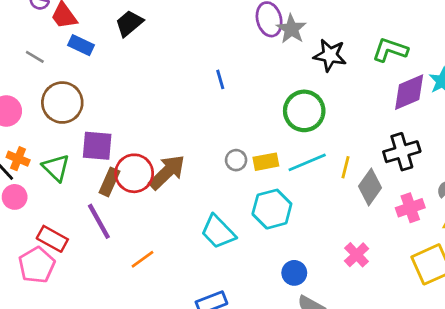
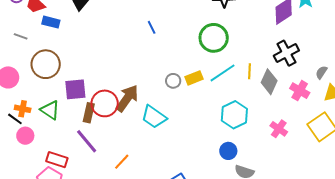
pink cross: (410, 208) -> (300, 91), turned -30
cyan hexagon: (272, 209) -> (234, 115), moved
cyan trapezoid: (218, 232) -> (154, 117), moved
pink cross: (357, 255) -> (279, 129), moved

